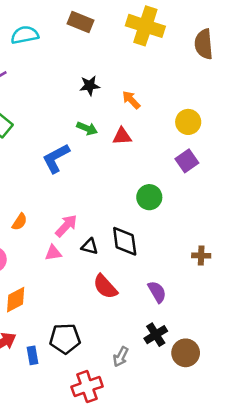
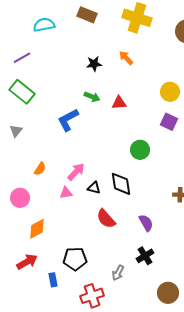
orange arrow: (131, 100) -> (126, 58), moved
purple square: (187, 161) -> (169, 122), turned -30
brown circle: (186, 353) -> (168, 293), moved
blue rectangle: (33, 355) -> (53, 280), moved

